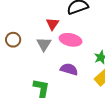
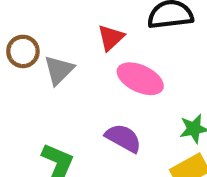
gray triangle: (44, 44) -> (59, 70), moved

